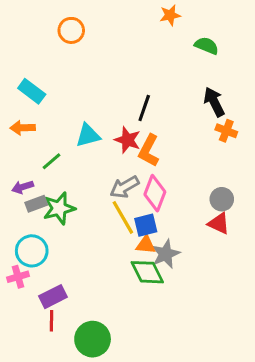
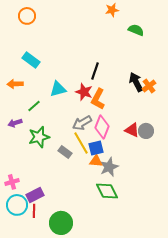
orange circle: (71, 30) -> (27, 16), moved
cyan rectangle: (32, 91) -> (31, 60), moved
black arrow: (214, 102) -> (136, 82), moved
orange cross: (226, 131) -> (149, 86), turned 32
gray rectangle: (36, 204) -> (65, 152), moved, turned 56
red triangle: (219, 224) -> (132, 130), moved
cyan circle: (32, 251) -> (17, 205), moved
green diamond: (147, 272) -> (107, 191), moved

